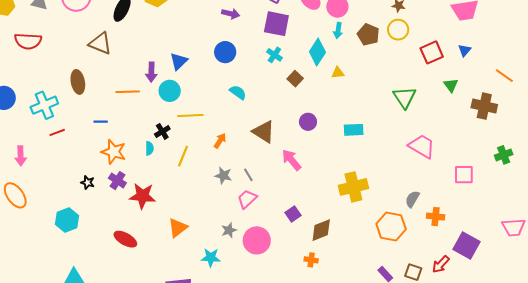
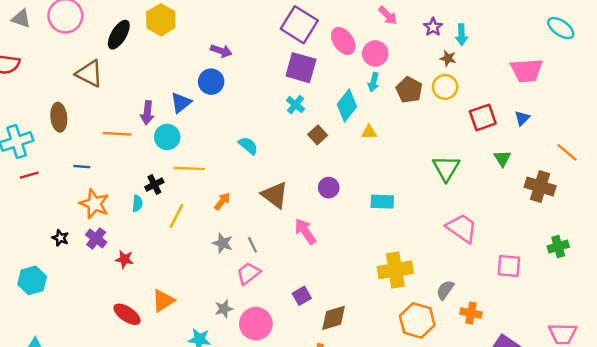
purple arrow: (231, 14) -> (221, 51), moved
blue circle: (225, 52) -> (211, 82), moved
yellow cross: (353, 187) -> (395, 270), moved
red star: (143, 196) -> (124, 259), size x0.6
red ellipse: (125, 239) -> (127, 314), moved

